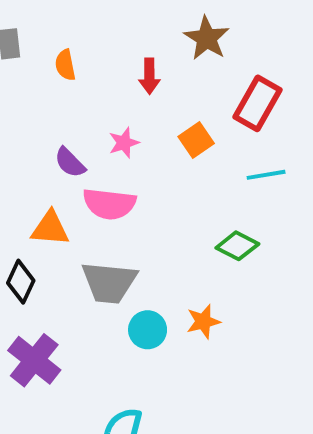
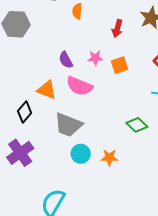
orange square: (196, 140) -> (120, 65), moved

